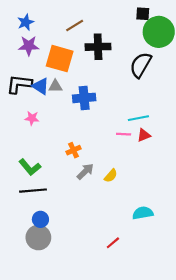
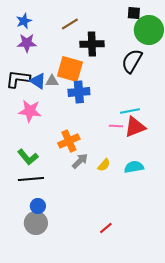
orange square: (60, 59) -> (70, 69), moved
pink star: (32, 118) -> (30, 111), size x1.6
red triangle: (144, 135) -> (135, 127), size x1.6
orange cross: (74, 150) -> (69, 141), size x1.5
cyan semicircle: (143, 213) -> (134, 167), moved

